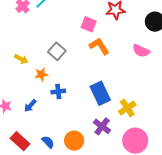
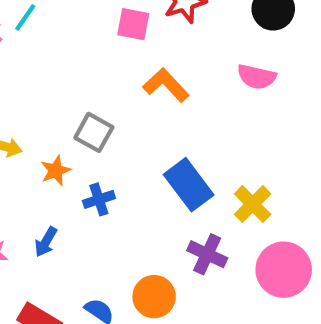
pink square: (89, 24) -> (133, 24), moved
gray square: (57, 51) -> (94, 132), moved

